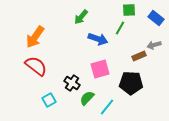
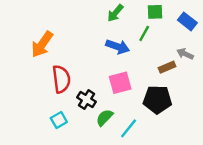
green arrow: (81, 17) -> (115, 13), moved
gray arrow: (154, 45) -> (185, 54), turned 40
red semicircle: (36, 66) -> (61, 79), moved, turned 45

